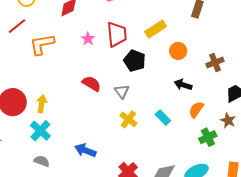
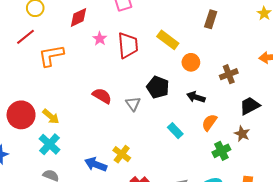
yellow rectangle: (156, 29) -> (168, 40), turned 70
pink star: (88, 39) -> (100, 39), moved
black pentagon: (135, 61) -> (158, 87), moved
yellow arrow: (42, 104) -> (51, 116), turned 120
yellow cross: (128, 119) -> (122, 154), moved

